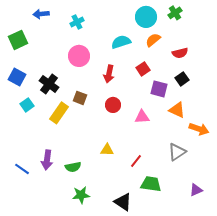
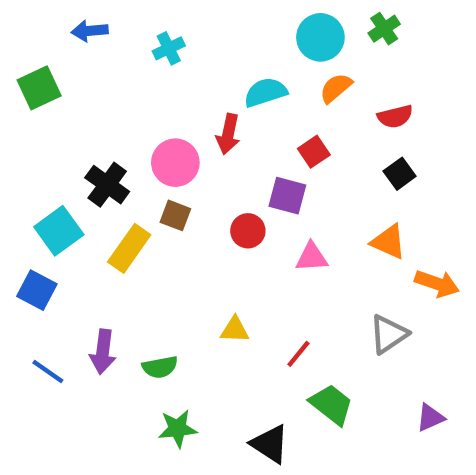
pink circle: (79, 56) -> (175, 163), moved
red arrow: (109, 74) -> (228, 134), moved
blue square: (17, 77) -> (37, 290), moved
purple square: (159, 89) -> (287, 196), moved
cyan square: (27, 105) -> (59, 231), size x1.5
green trapezoid: (151, 184) -> (331, 404), turned 30

